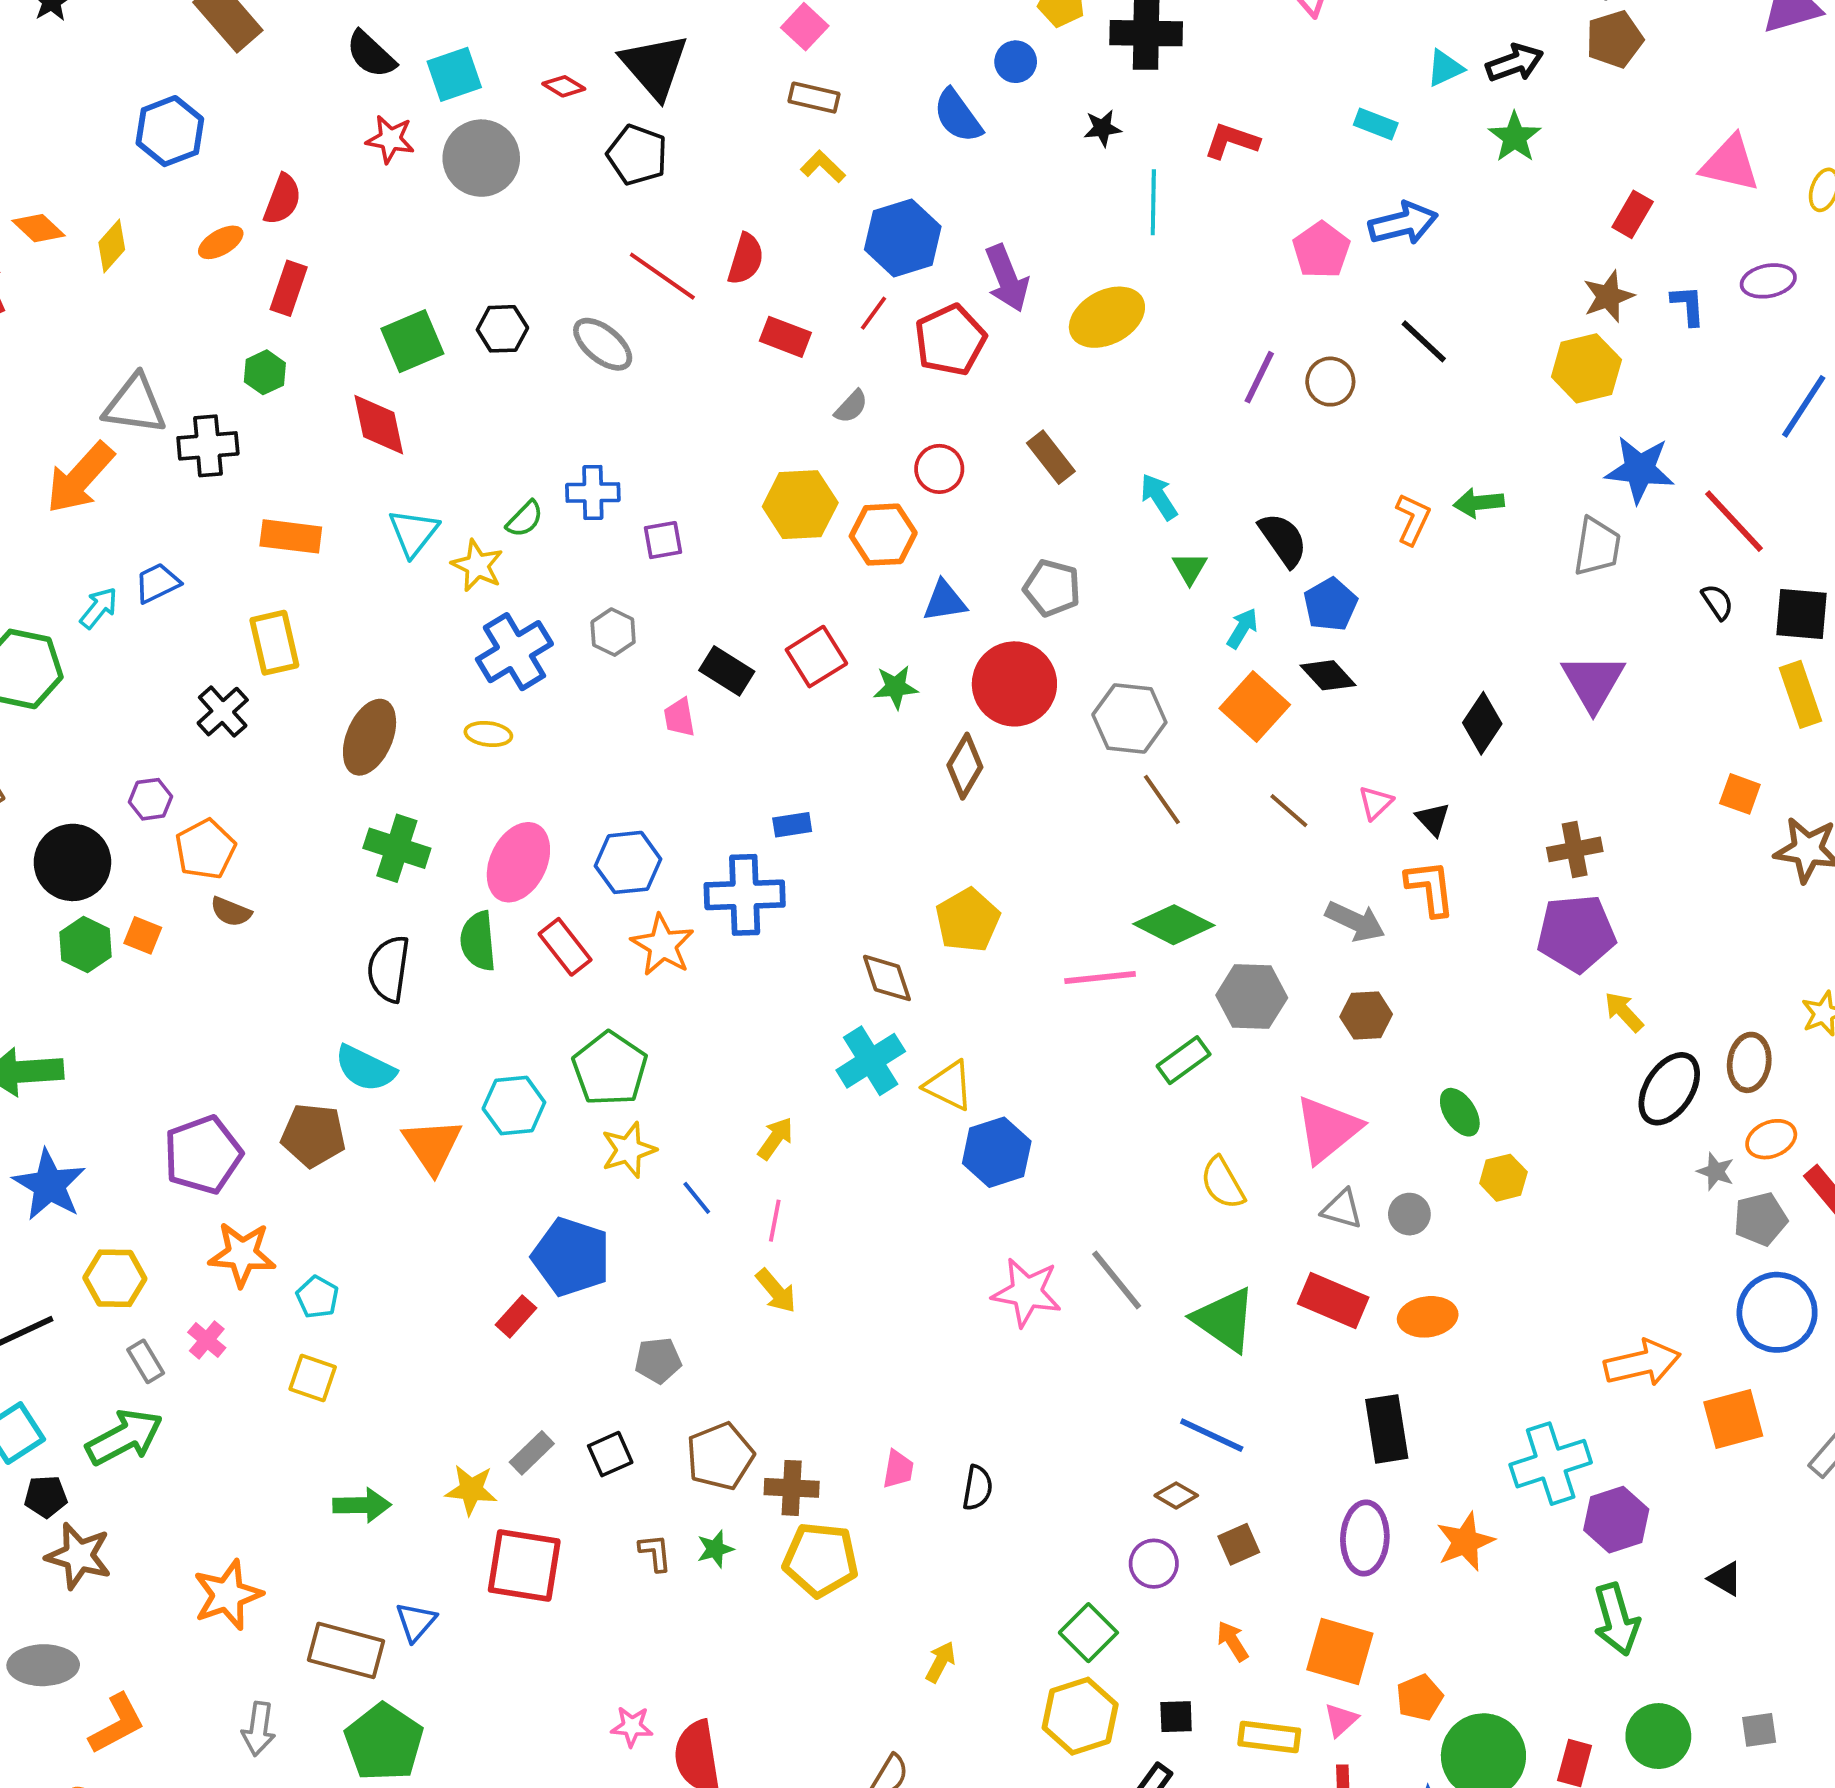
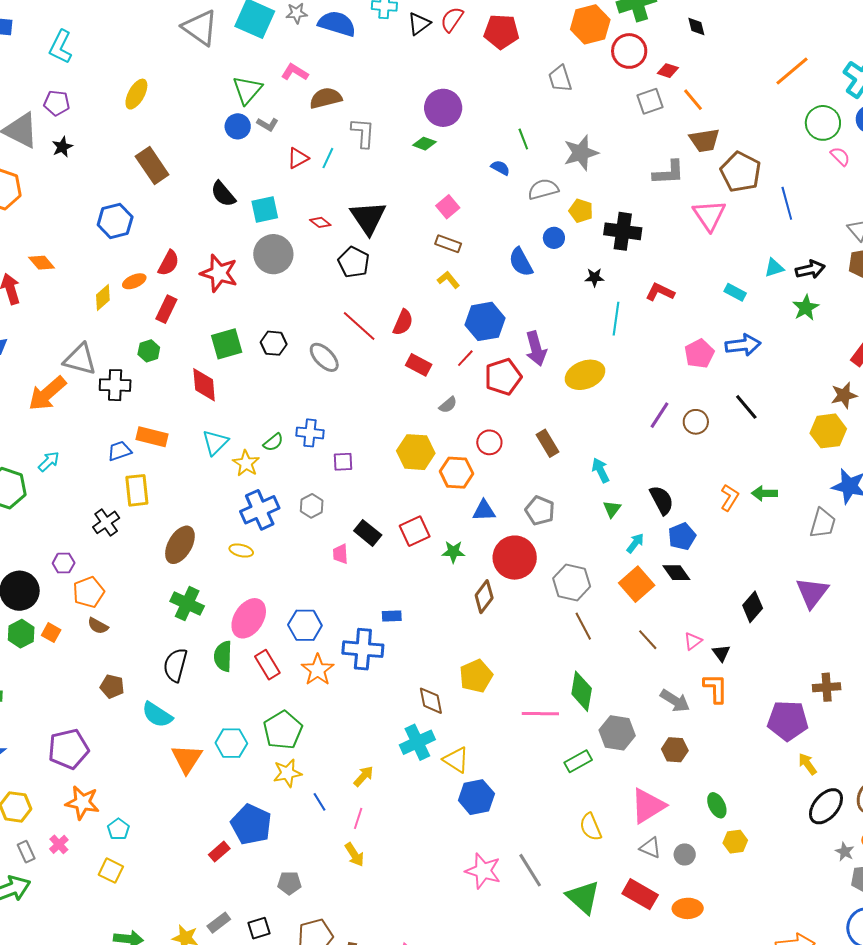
red star: (390, 139) -> (219, 273), moved, size x1.5
yellow diamond: (112, 246) -> (103, 297), moved
blue trapezoid: (157, 583) -> (119, 451), moved
brown cross: (1575, 849) -> (827, 687), moved
green diamond: (1174, 925) -> (582, 691), turned 66
brown pentagon: (313, 1135) -> (112, 686), moved, size x0.7

